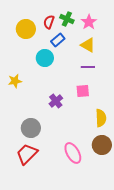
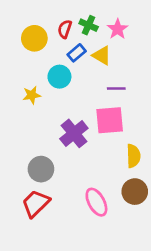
yellow triangle: (88, 45) -> (102, 55), moved
yellow star: (15, 81) -> (32, 95), moved
pink square: (83, 91) -> (110, 120), size x1.6
purple cross: (56, 101) -> (74, 133), size x1.5

